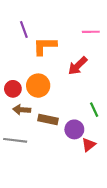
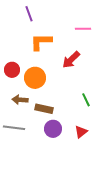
purple line: (24, 30) -> (29, 14), moved
red circle: (13, 89) -> (12, 70), moved
purple circle: (74, 129) -> (53, 129), moved

